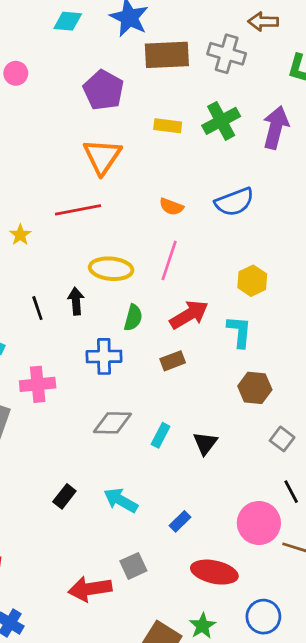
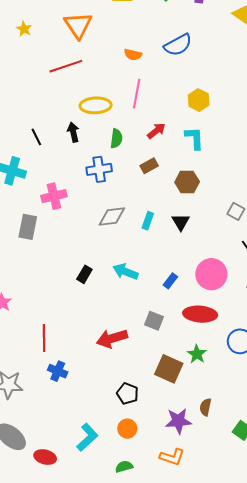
yellow star: (20, 235) -> (24, 29), moved
black line: (37, 308) -> (36, 137), moved
red arrow: (189, 315) -> (156, 131), size x0.7
brown hexagon: (255, 388) -> (187, 182), moved
pink circle: (259, 523) -> (211, 274), moved
gray square: (133, 566) -> (154, 321), moved, turned -36

